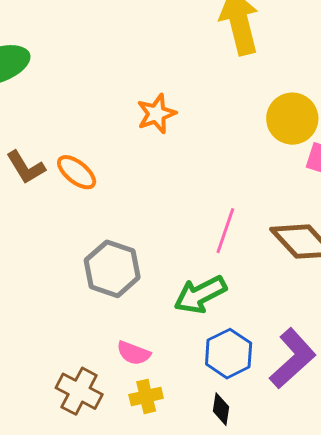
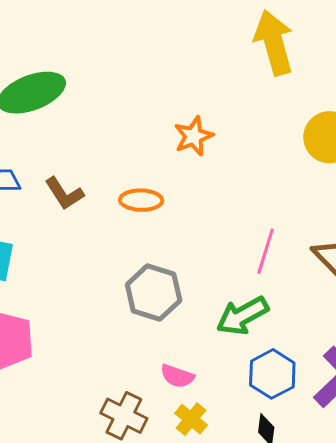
orange ellipse: (77, 172) -> (141, 200), moved, turned -36
yellow cross: (146, 396) -> (191, 419), turned -36

